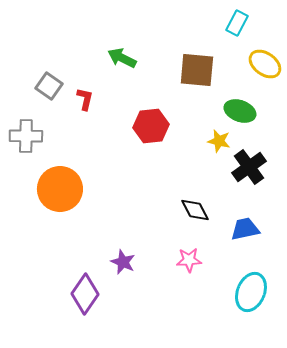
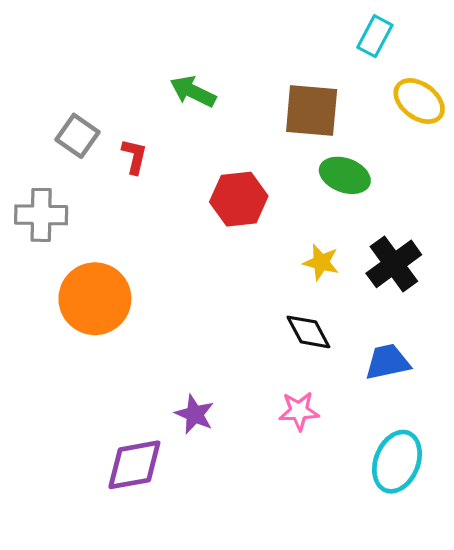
green ellipse: (240, 111) -> (345, 175), moved
yellow star: (219, 141) -> (321, 262), moved
purple diamond: (85, 294) -> (134, 465), turned 45

